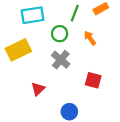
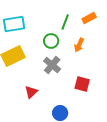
cyan rectangle: (33, 15) -> (14, 24), moved
orange arrow: (90, 38) -> (79, 45), turned -120

